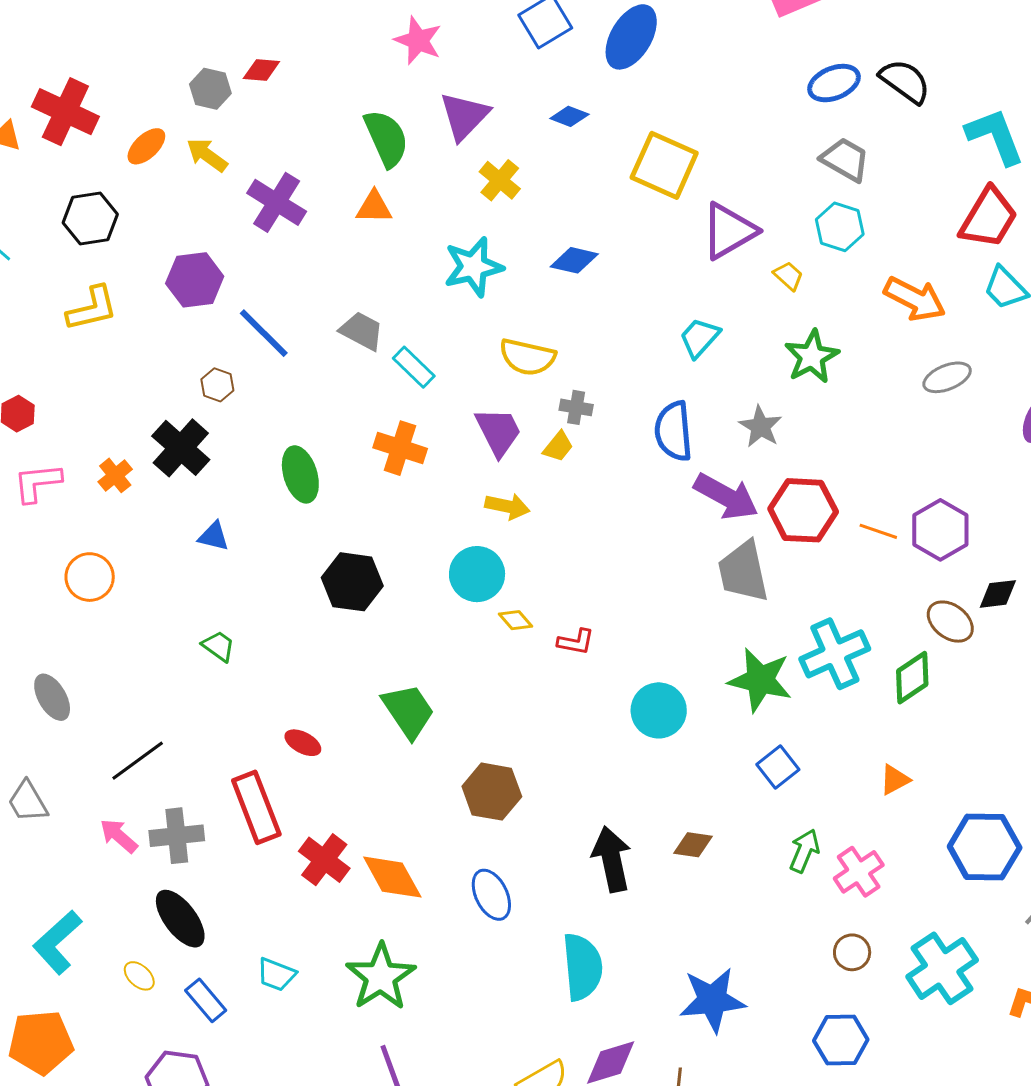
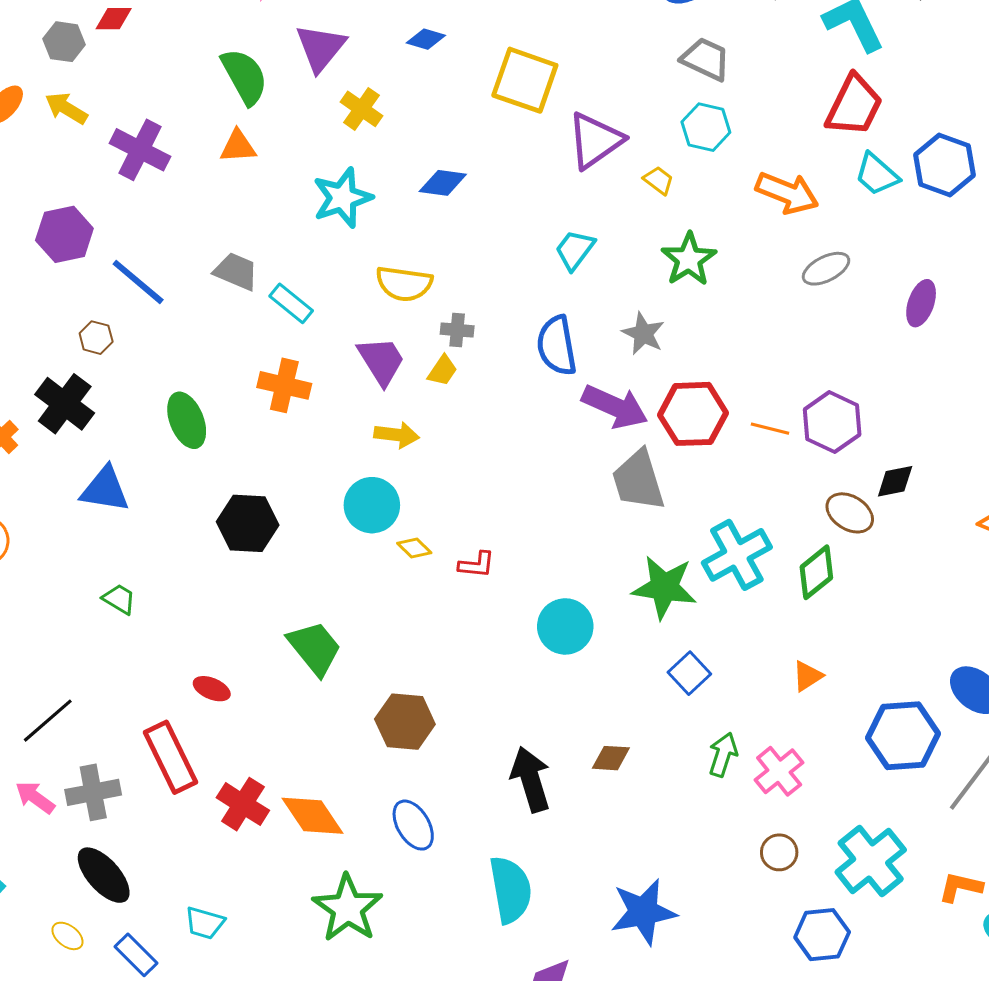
blue triangle: (214, 536) -> (105, 489), size x1.6
green star: (381, 977) -> (348, 908), moved
blue hexagon: (841, 1040) -> (822, 935), moved

